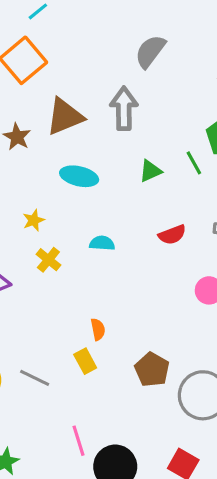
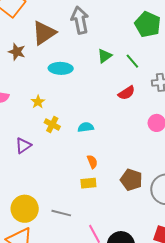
green line: (194, 163) -> (132, 61), moved
cyan semicircle: (102, 243) -> (86, 127), moved
yellow rectangle: (85, 361) -> (88, 183), turned -56
gray line: (35, 378) -> (61, 213), moved

